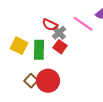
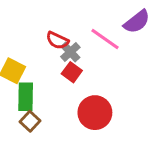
green rectangle: (39, 50) -> (26, 97), moved
red circle: (48, 81) -> (95, 113), moved

